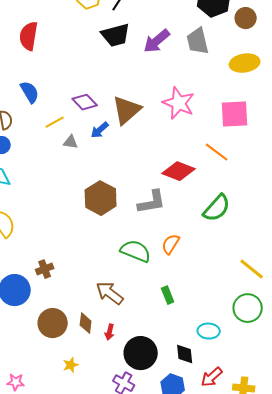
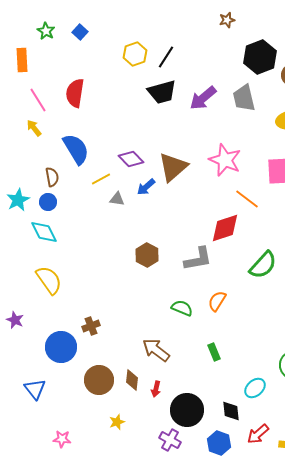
blue semicircle: (30, 92) -> (76, 149), size x1.4
orange line: (217, 152) -> (247, 199), moved
red diamond: (179, 171) -> (225, 228), turned -40
brown hexagon: (101, 198) -> (147, 255), size x0.7
green semicircle: (136, 251) -> (182, 308), size x0.7
cyan ellipse: (209, 331) -> (255, 388), turned -45

